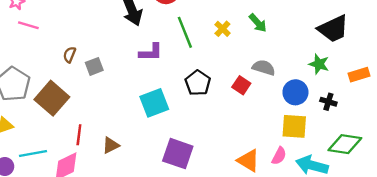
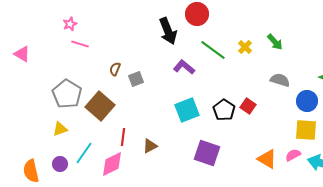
green line: (185, 32) -> (213, 50), turned -32
purple L-shape: (151, 52) -> (184, 67), turned -140
black pentagon: (198, 83) -> (224, 110), moved
red square: (241, 85) -> (248, 106), moved
cyan line: (33, 154) -> (84, 153), turned -45
pink semicircle: (279, 156) -> (293, 155), turned -147

